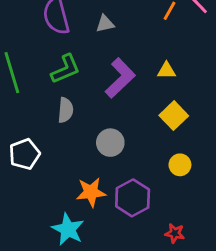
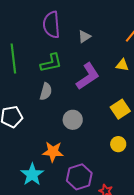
gray triangle: (105, 24) -> (84, 37), turned -32
yellow triangle: (166, 71) -> (122, 65), moved
purple hexagon: (133, 198) -> (79, 177), moved

